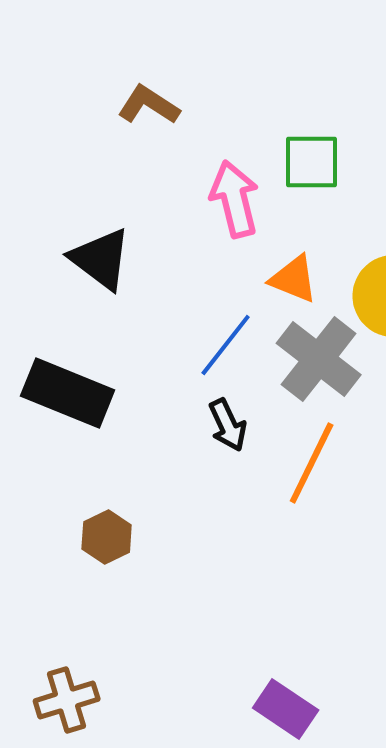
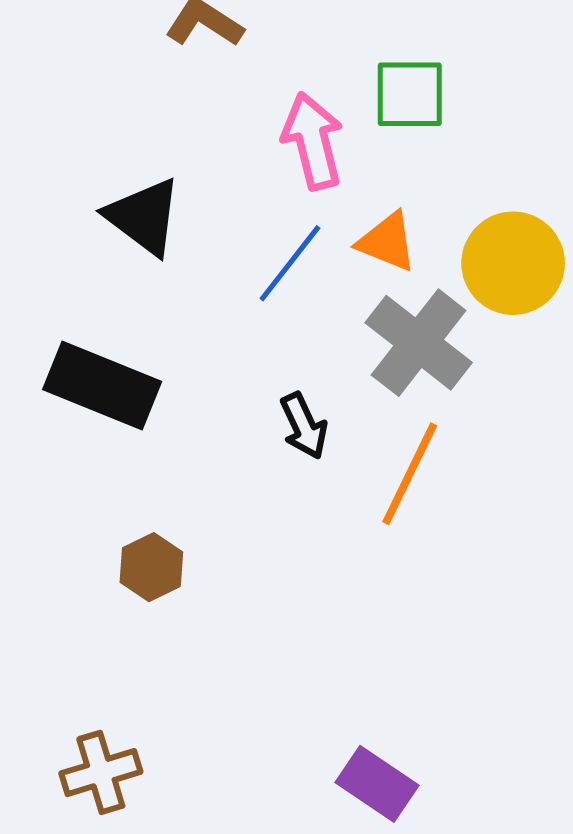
blue line: (226, 345) -> (290, 263), moved

